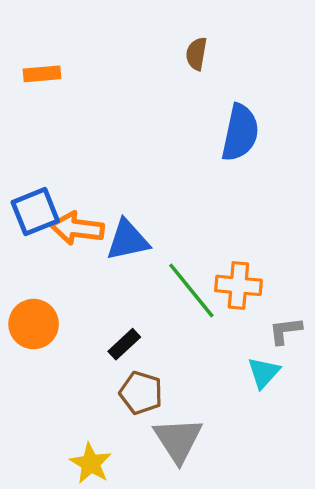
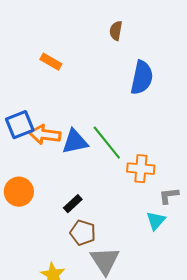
orange rectangle: (42, 74) -> (51, 62), moved, turned 35
green line: (191, 290) -> (107, 143), moved

